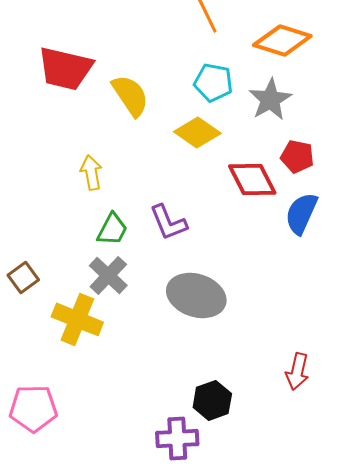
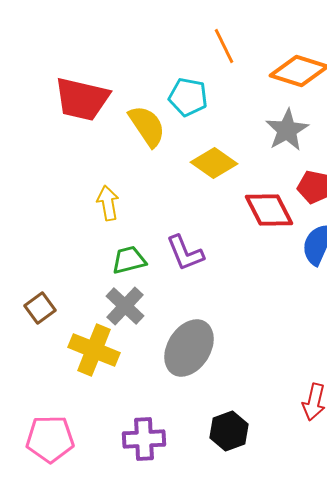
cyan pentagon: (213, 82) -> (188, 97), moved
green trapezoid: (112, 229) -> (129, 260), turned -132
gray ellipse: (196, 295) -> (189, 348), moved, turned -76
purple cross: (177, 438) -> (144, 439), moved

